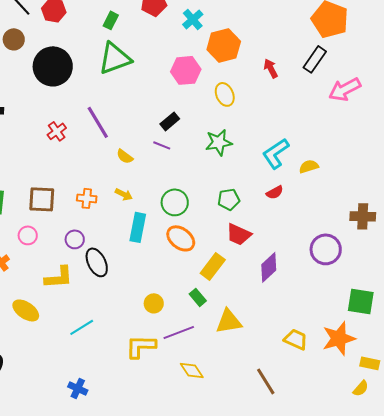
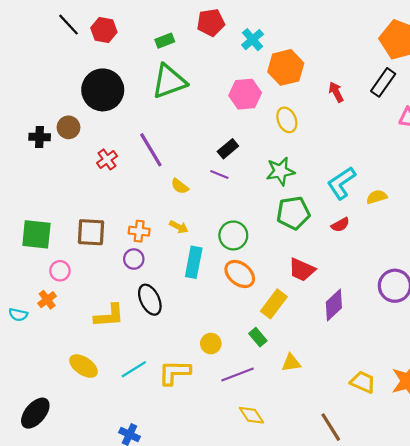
green rectangle: (111, 20) -> (165, 41), turned 42
brown circle: (14, 39) -> (68, 127), moved
green pentagon: (229, 199) -> (293, 213), moved, size x1.4
pink circle: (28, 235) -> (60, 271), moved
purple circle: (75, 239) -> (134, 259), moved
yellow ellipse: (26, 310) -> (83, 366), moved
yellow triangle: (229, 321) -> (291, 363), size x0.7
yellow L-shape: (141, 346) -> (174, 372), moved

